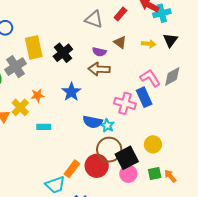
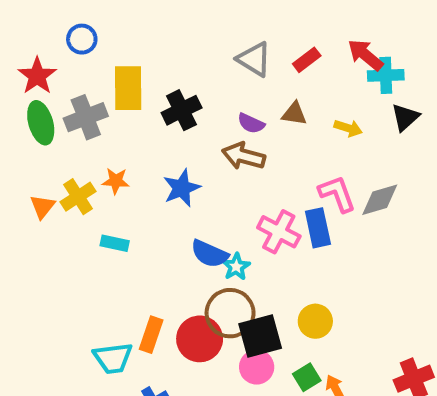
black triangle: (170, 40) -> (405, 117), moved
brown triangle: (120, 42) -> (294, 114), turned -40
orange rectangle: (72, 169) -> (151, 335), turned -30
green square: (155, 174) -> (307, 377), turned -32

